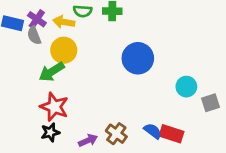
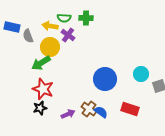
purple cross: (37, 19) -> (68, 35), moved
blue circle: (138, 58) -> (105, 79), moved
blue semicircle: (153, 131) -> (101, 112), moved

